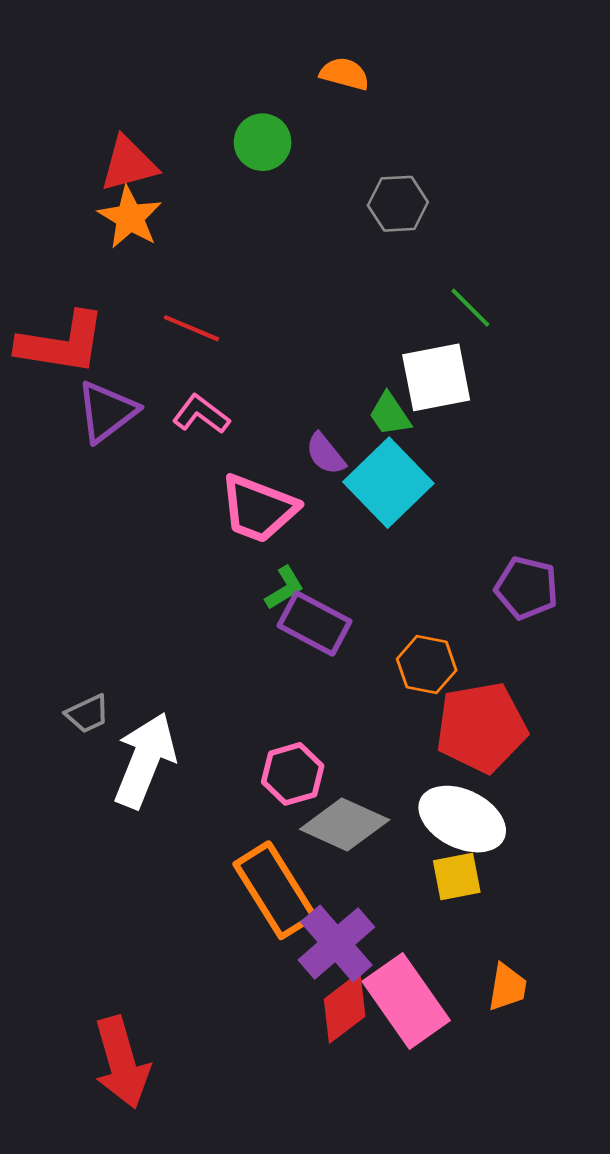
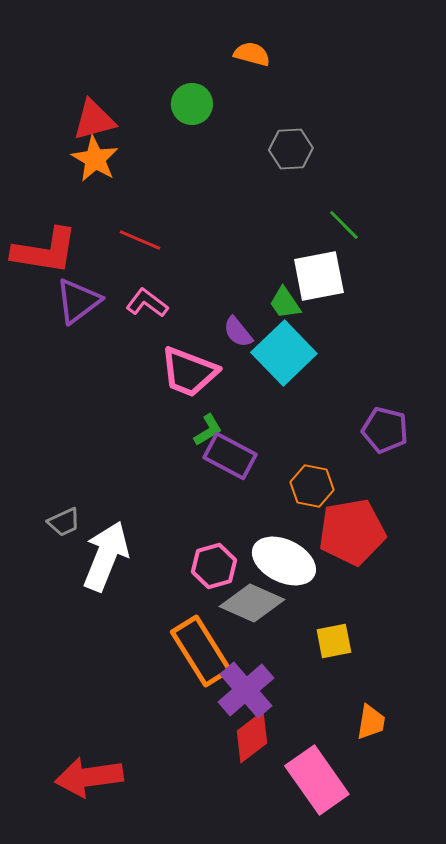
white ellipse: (462, 819) -> (284, 561), moved
pink rectangle: (406, 1001) -> (317, 780), moved
red arrow: (122, 1062) -> (89, 777), turned 98

